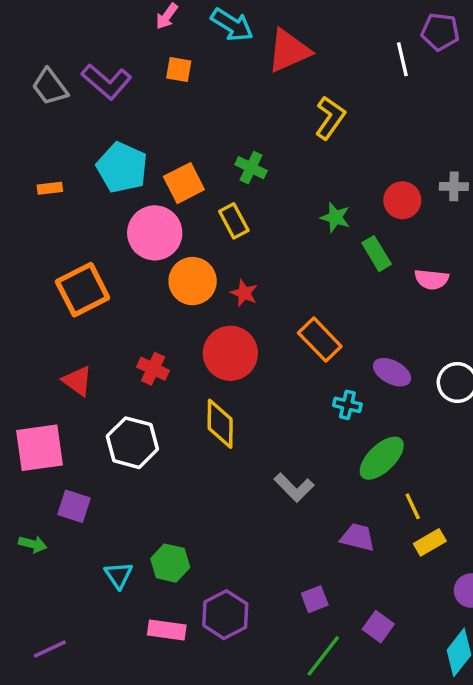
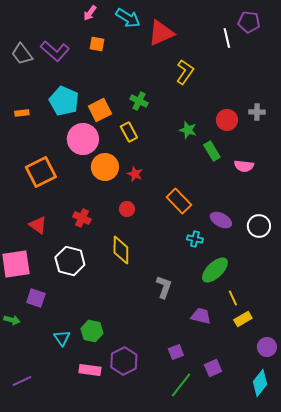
red circle: (230, 353) -> (127, 209), size x0.5
gray L-shape: (294, 487) -> (164, 287), turned -115
purple square: (378, 627) -> (213, 368), turned 30

